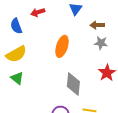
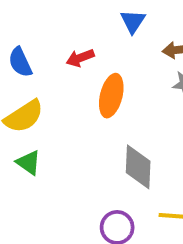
red arrow: (38, 12) -> (80, 58), moved

